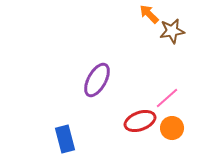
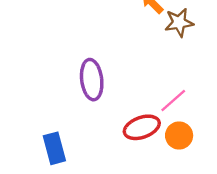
purple ellipse: (97, 80) -> (92, 80), turned -36

